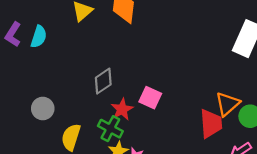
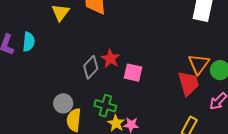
gray circle: (43, 108) -> (63, 103), moved
red star: (122, 109) -> (110, 58), moved

